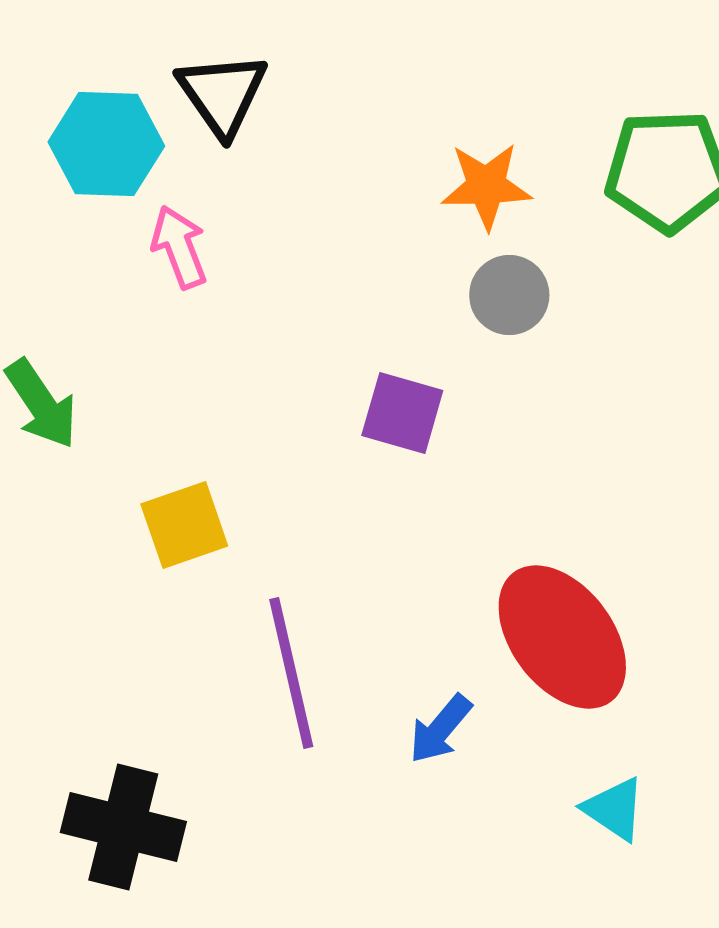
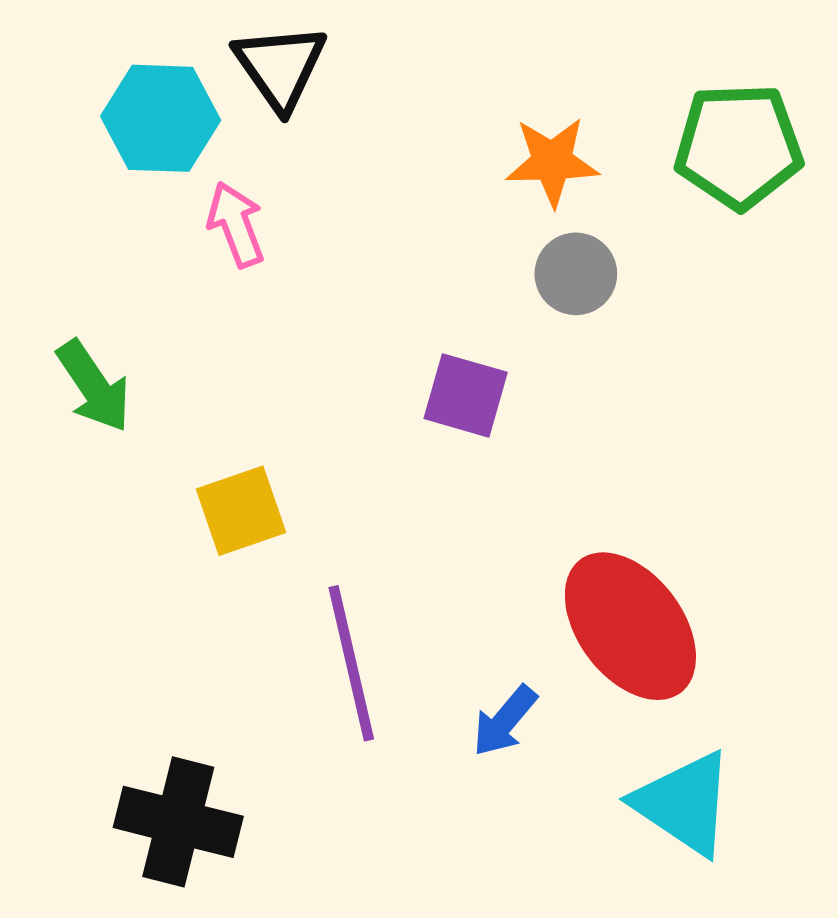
cyan triangle: (614, 809) -> (684, 803), size x1.6

